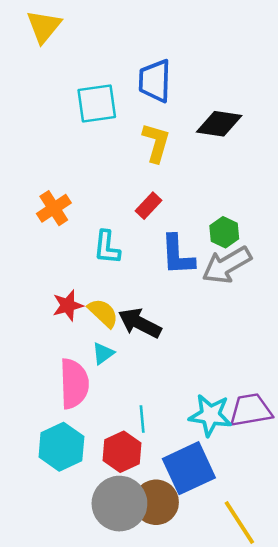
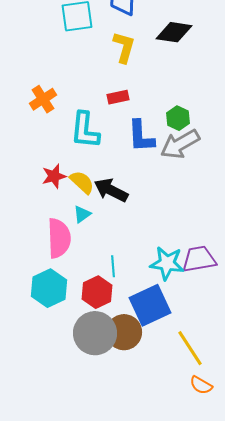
red rectangle: (148, 206) -> (118, 97), turned 35
cyan L-shape: (107, 247) -> (85, 130), size x1.4

